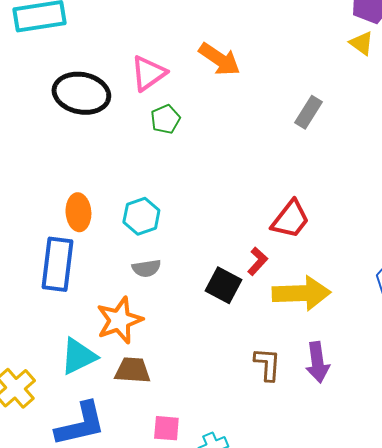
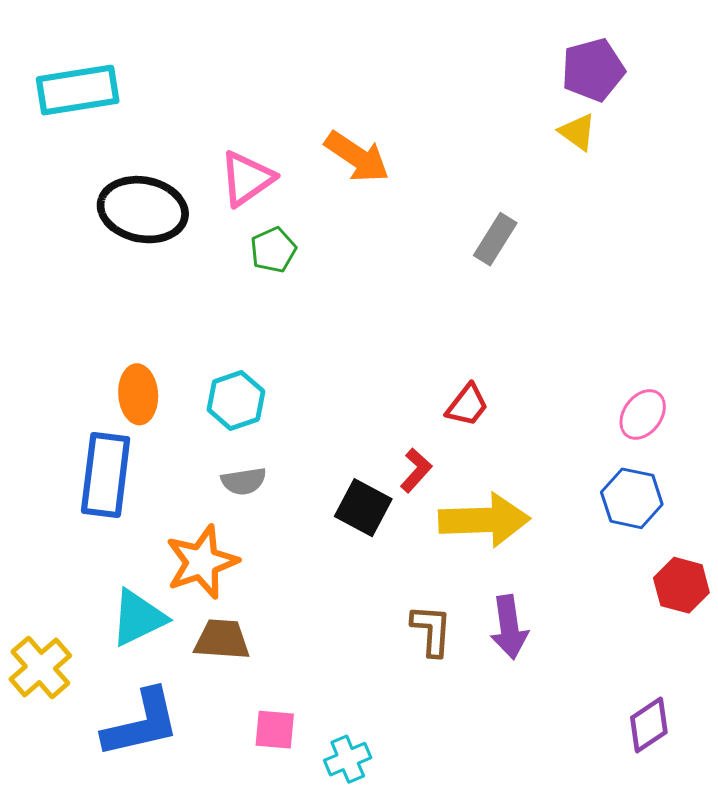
red trapezoid: (290, 219) -> (467, 405), size x0.7

